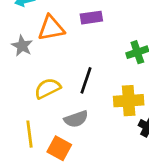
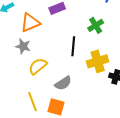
gray star: (22, 46) -> (23, 46), moved
black line: (86, 80) -> (73, 46), moved

